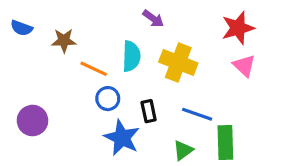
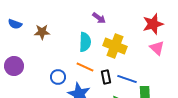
orange line: (94, 69) -> (85, 67), moved
blue circle: (108, 99) -> (58, 77), moved
black rectangle: (149, 111) -> (106, 77), moved
purple circle: (33, 121) -> (14, 66), moved

